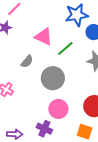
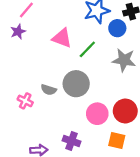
gray semicircle: (27, 61) -> (49, 90), moved, turned 72
pink circle: (58, 109) -> (97, 114), moved

